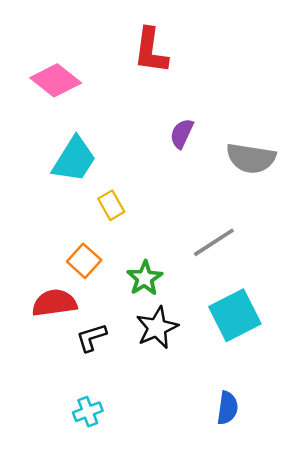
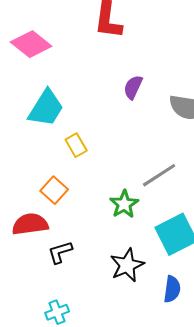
green star: (145, 278) -> (124, 204), moved
black star: (157, 328) -> (127, 265), moved
blue semicircle: (227, 408) -> (172, 289), moved

